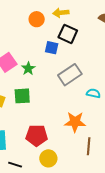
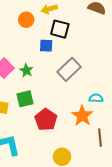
cyan semicircle: (93, 93) -> (96, 98), moved
orange star: (75, 122) -> (82, 116), turned -30
red pentagon: (37, 135) -> (46, 120), moved, turned -30

